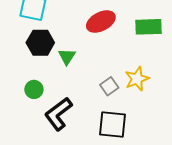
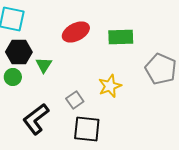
gray square: (109, 86) -> (75, 100), moved
green circle: (34, 89) -> (13, 77), moved

